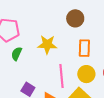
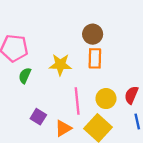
orange rectangle: (84, 48) -> (95, 58), moved

